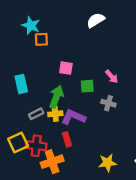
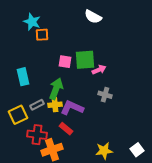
white semicircle: (96, 20) -> (93, 17), turned -120
pink arrow: (112, 77) -> (99, 70), moved, turned -72
green square: (87, 86) -> (85, 60), moved, size x1.5
red rectangle: (67, 139) -> (66, 129), turned -32
yellow square: (18, 143) -> (18, 115), moved

